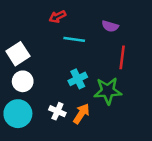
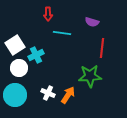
red arrow: (57, 17) -> (48, 14), turned -64
cyan cross: (78, 79) -> (36, 55), moved

